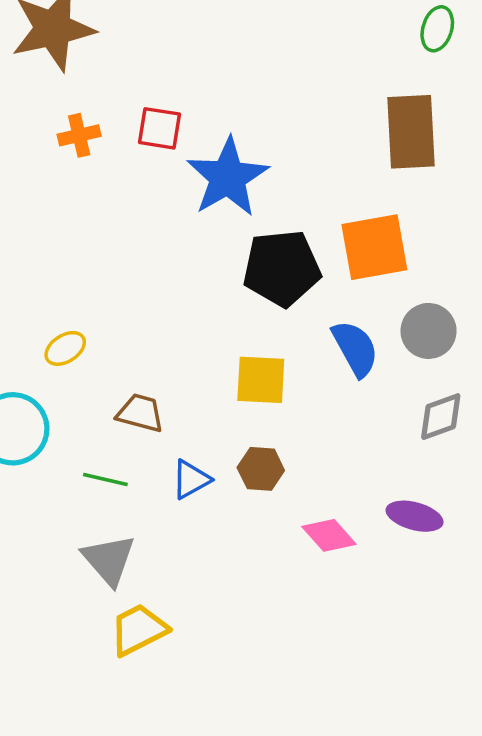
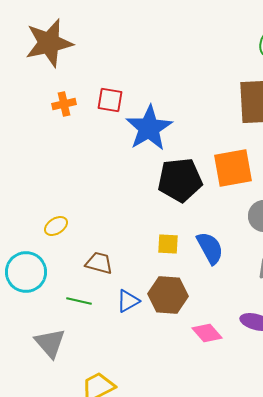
blue semicircle: (355, 348) -> (210, 248), moved
yellow square: (261, 380) -> (168, 244), size x0.7
brown hexagon: (261, 469) -> (168, 295), size x1.5
gray triangle: (109, 560) -> (50, 343), moved

